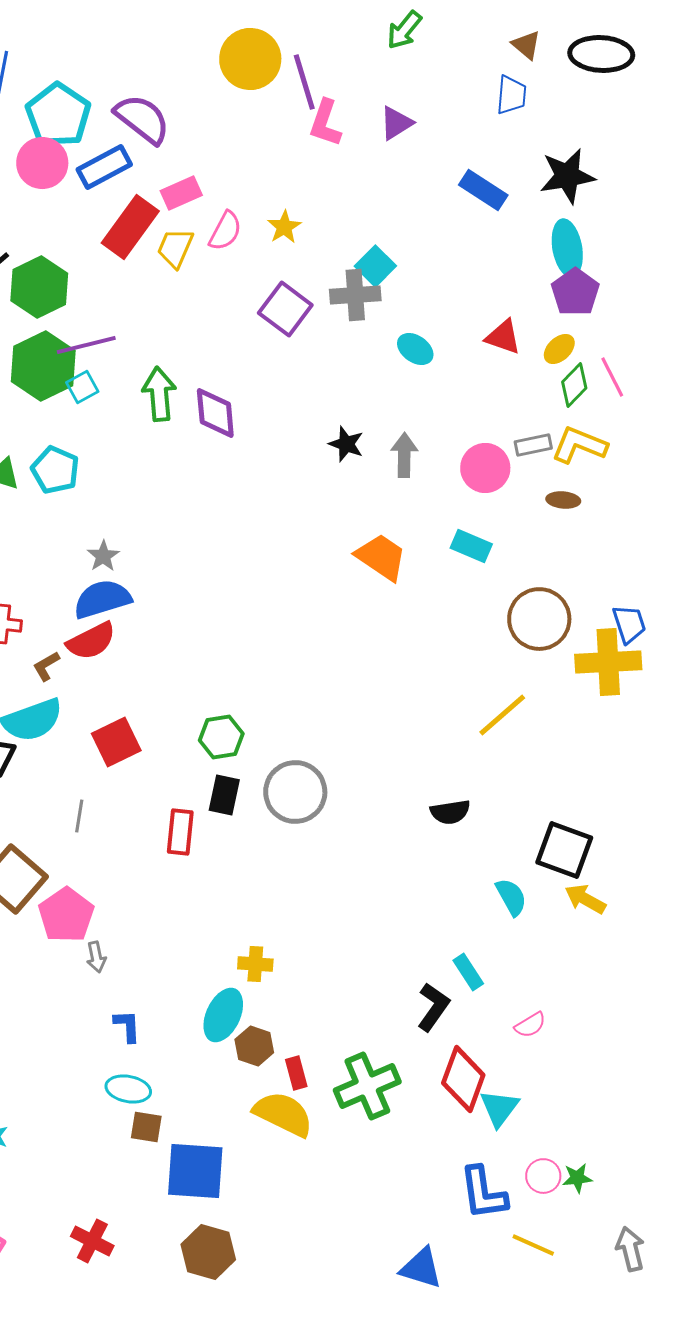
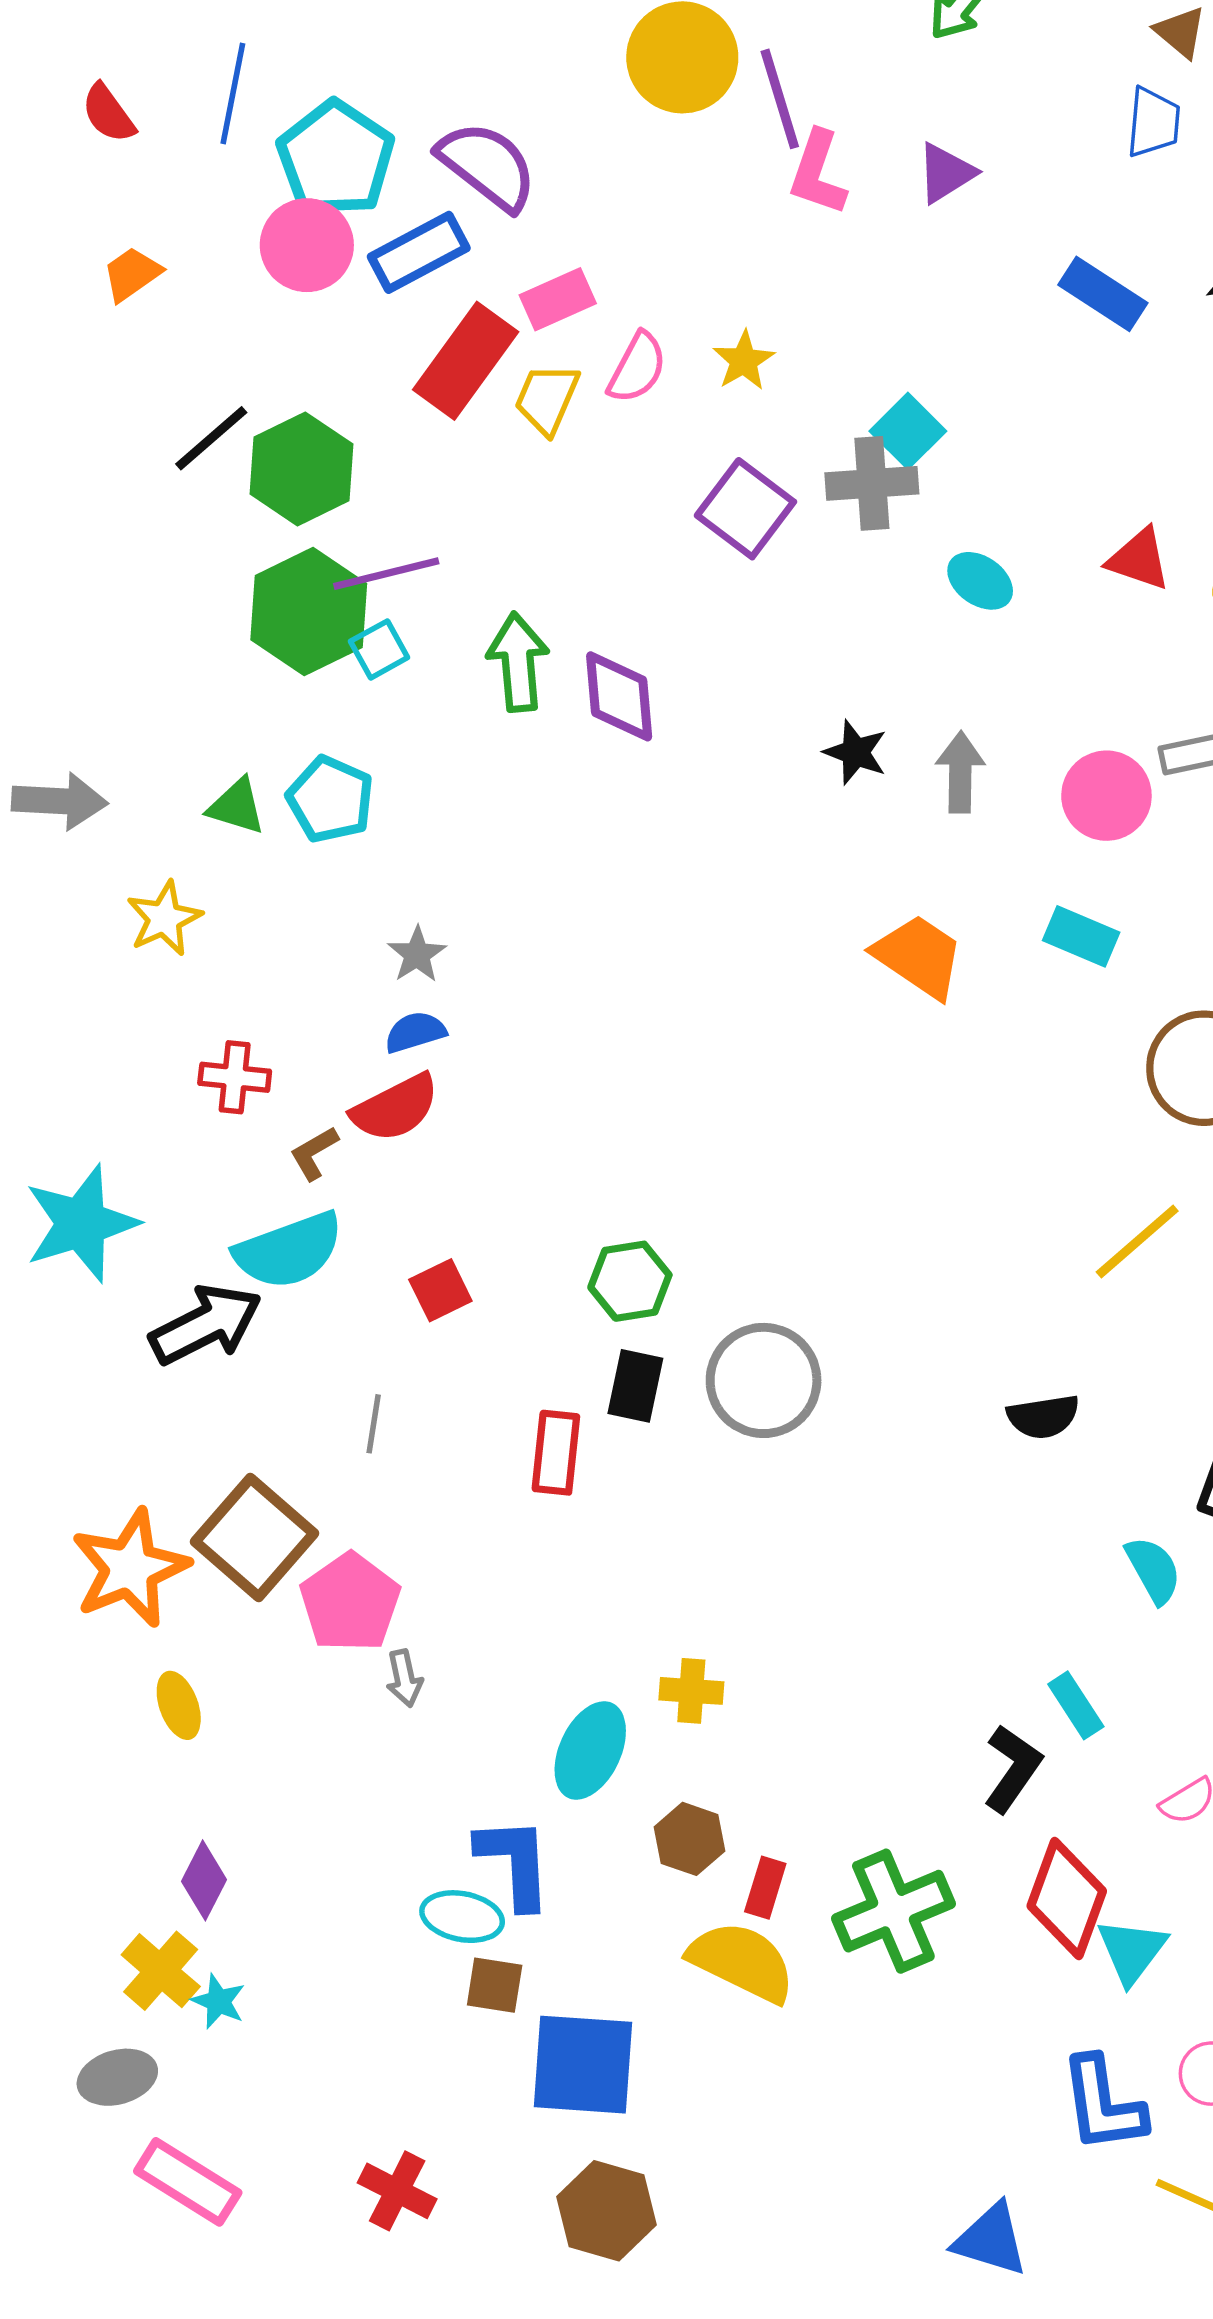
blue semicircle: (102, 599) -> (415, 1032), size x0.6
red square: (116, 742) -> (440, 1290), size x0.7
cyan ellipse: (223, 1015) -> (590, 1750), moved
blue L-shape: (127, 1026) -> (514, 1862), moved, size x1.6
red rectangle: (296, 1073) -> (765, 1888), turned 32

